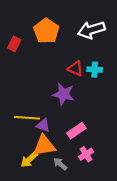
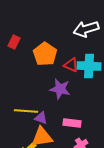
orange pentagon: (46, 31) -> (45, 54), moved
cyan cross: (95, 70) -> (89, 66), size x1.6
pink rectangle: (76, 131) -> (72, 123), turned 42

